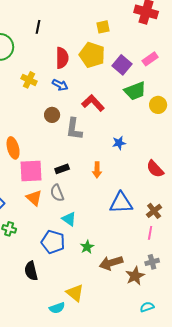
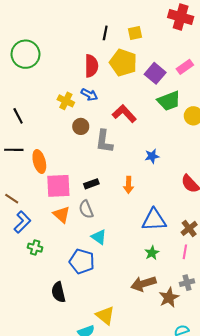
black line: (38, 27) -> (105, 33), moved
yellow cross: (29, 80) -> (66, 101), moved
green star: (87, 247) -> (152, 253), moved

